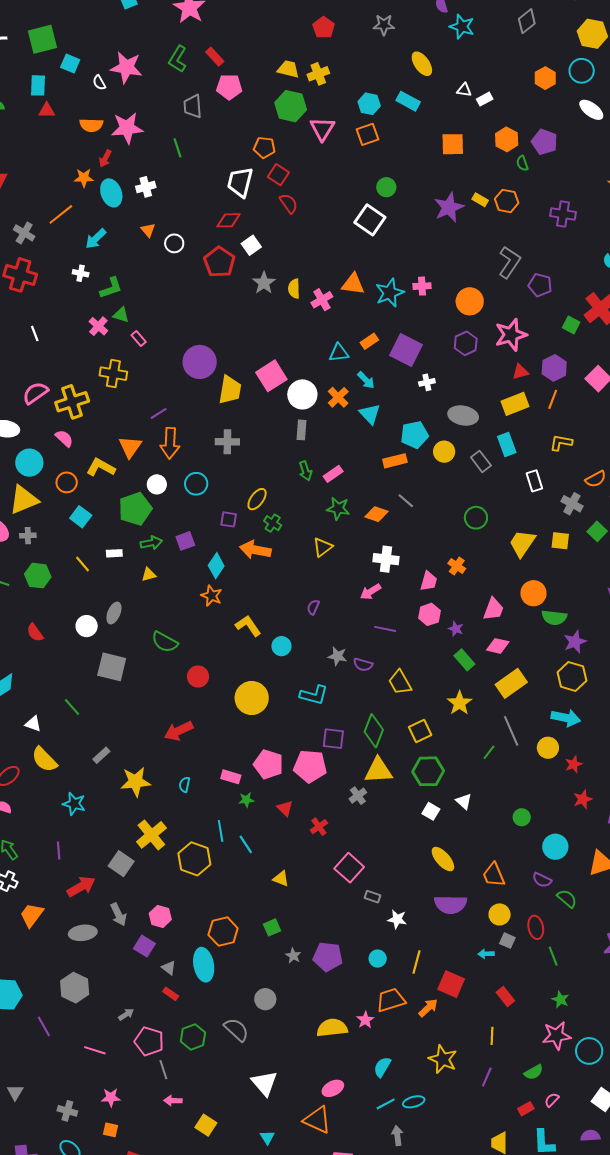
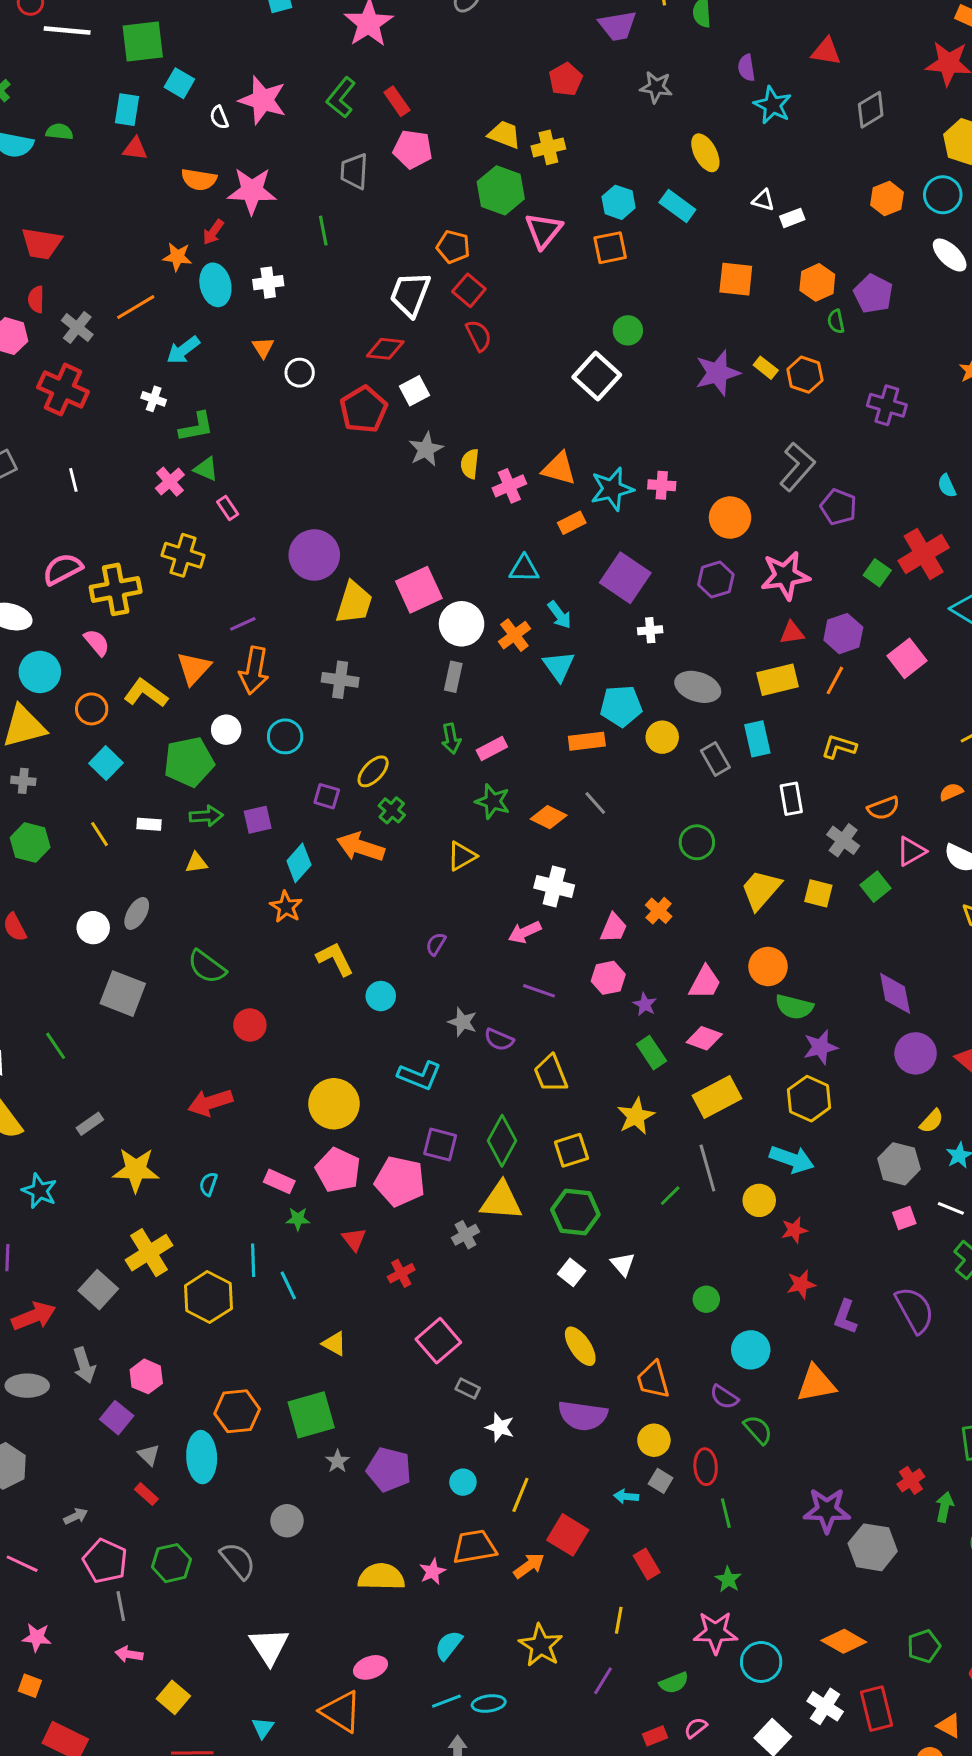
orange rectangle: (369, 341) -> (572, 523), moved
yellow circle: (252, 698) -> (334, 1104), moved
green square: (272, 927) -> (311, 1415), size x1.8

